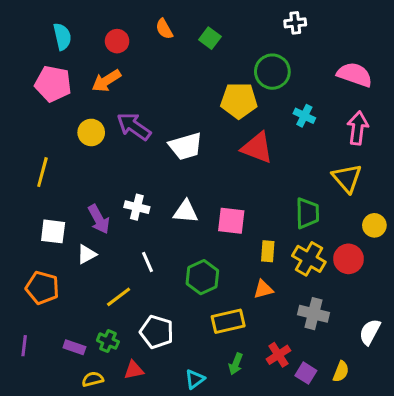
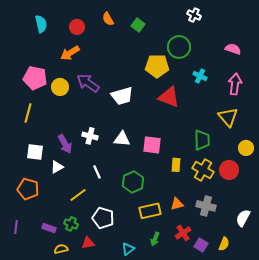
white cross: (295, 23) -> (194, 15), turned 32
pink semicircle: (355, 75) -> (233, 49), size x0.7
pink pentagon: (53, 84) -> (35, 78), moved
orange triangle: (263, 289) -> (177, 204), moved

